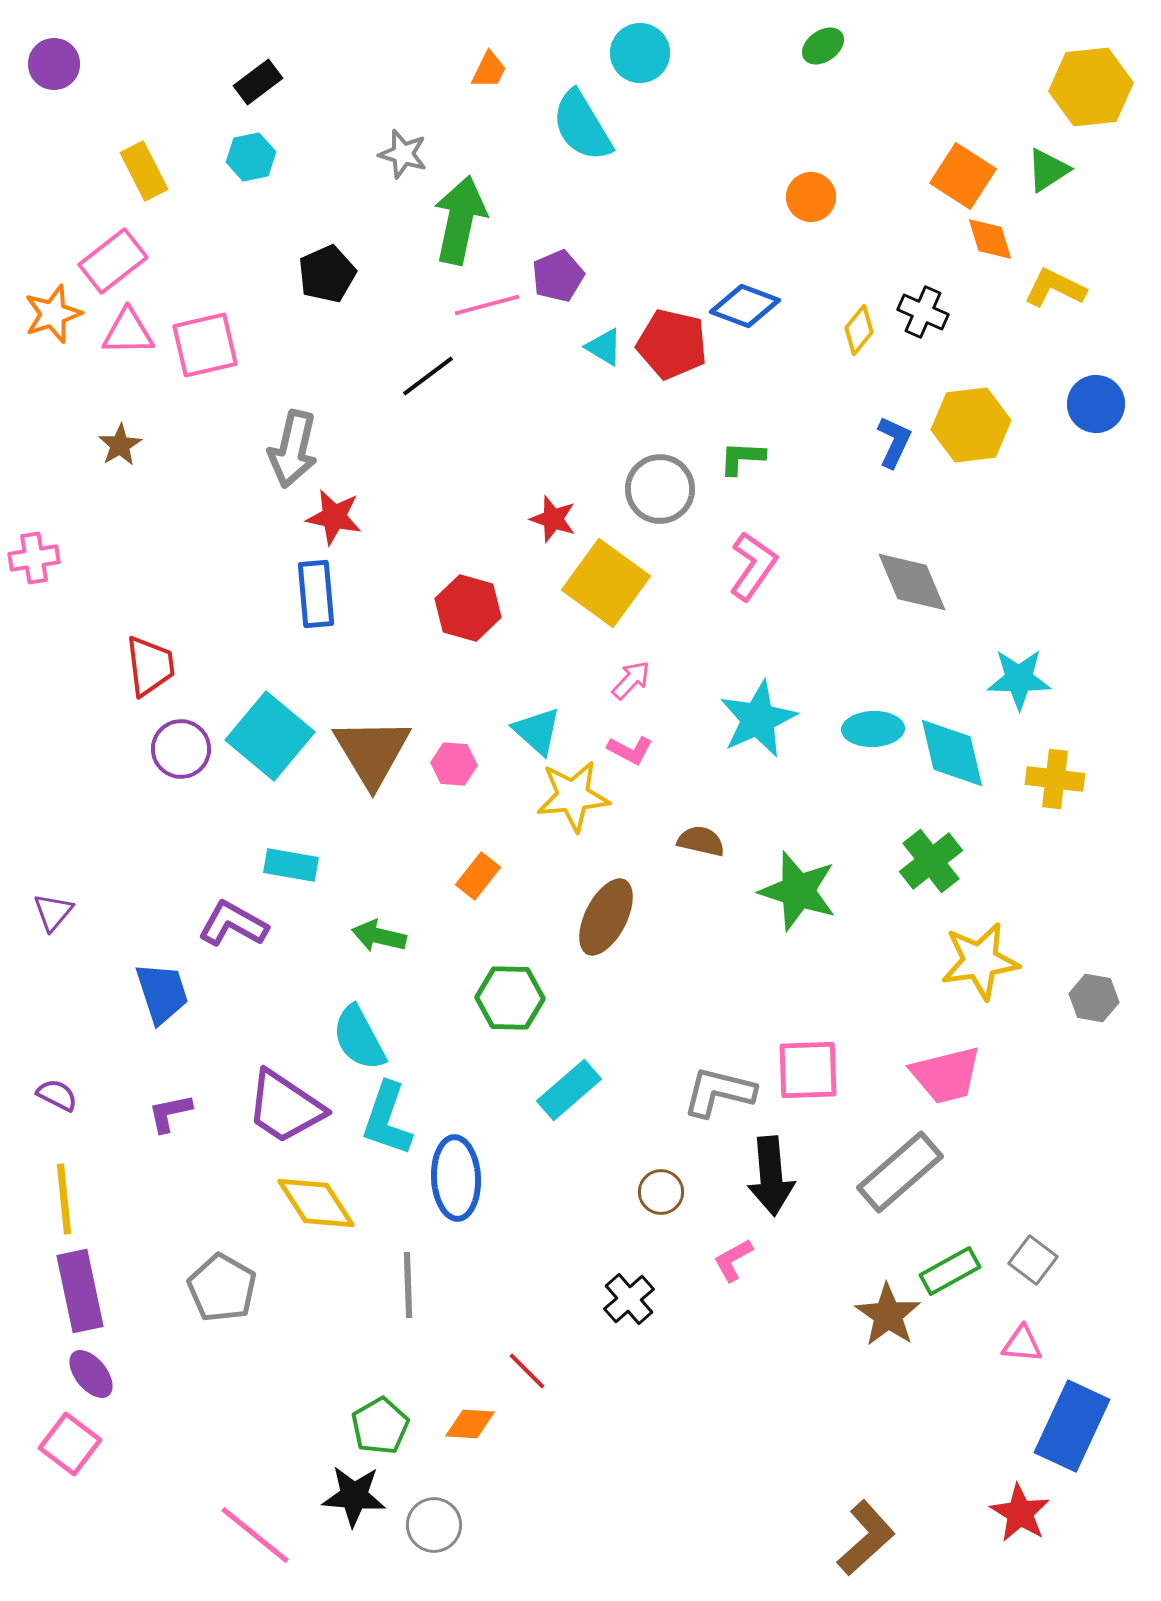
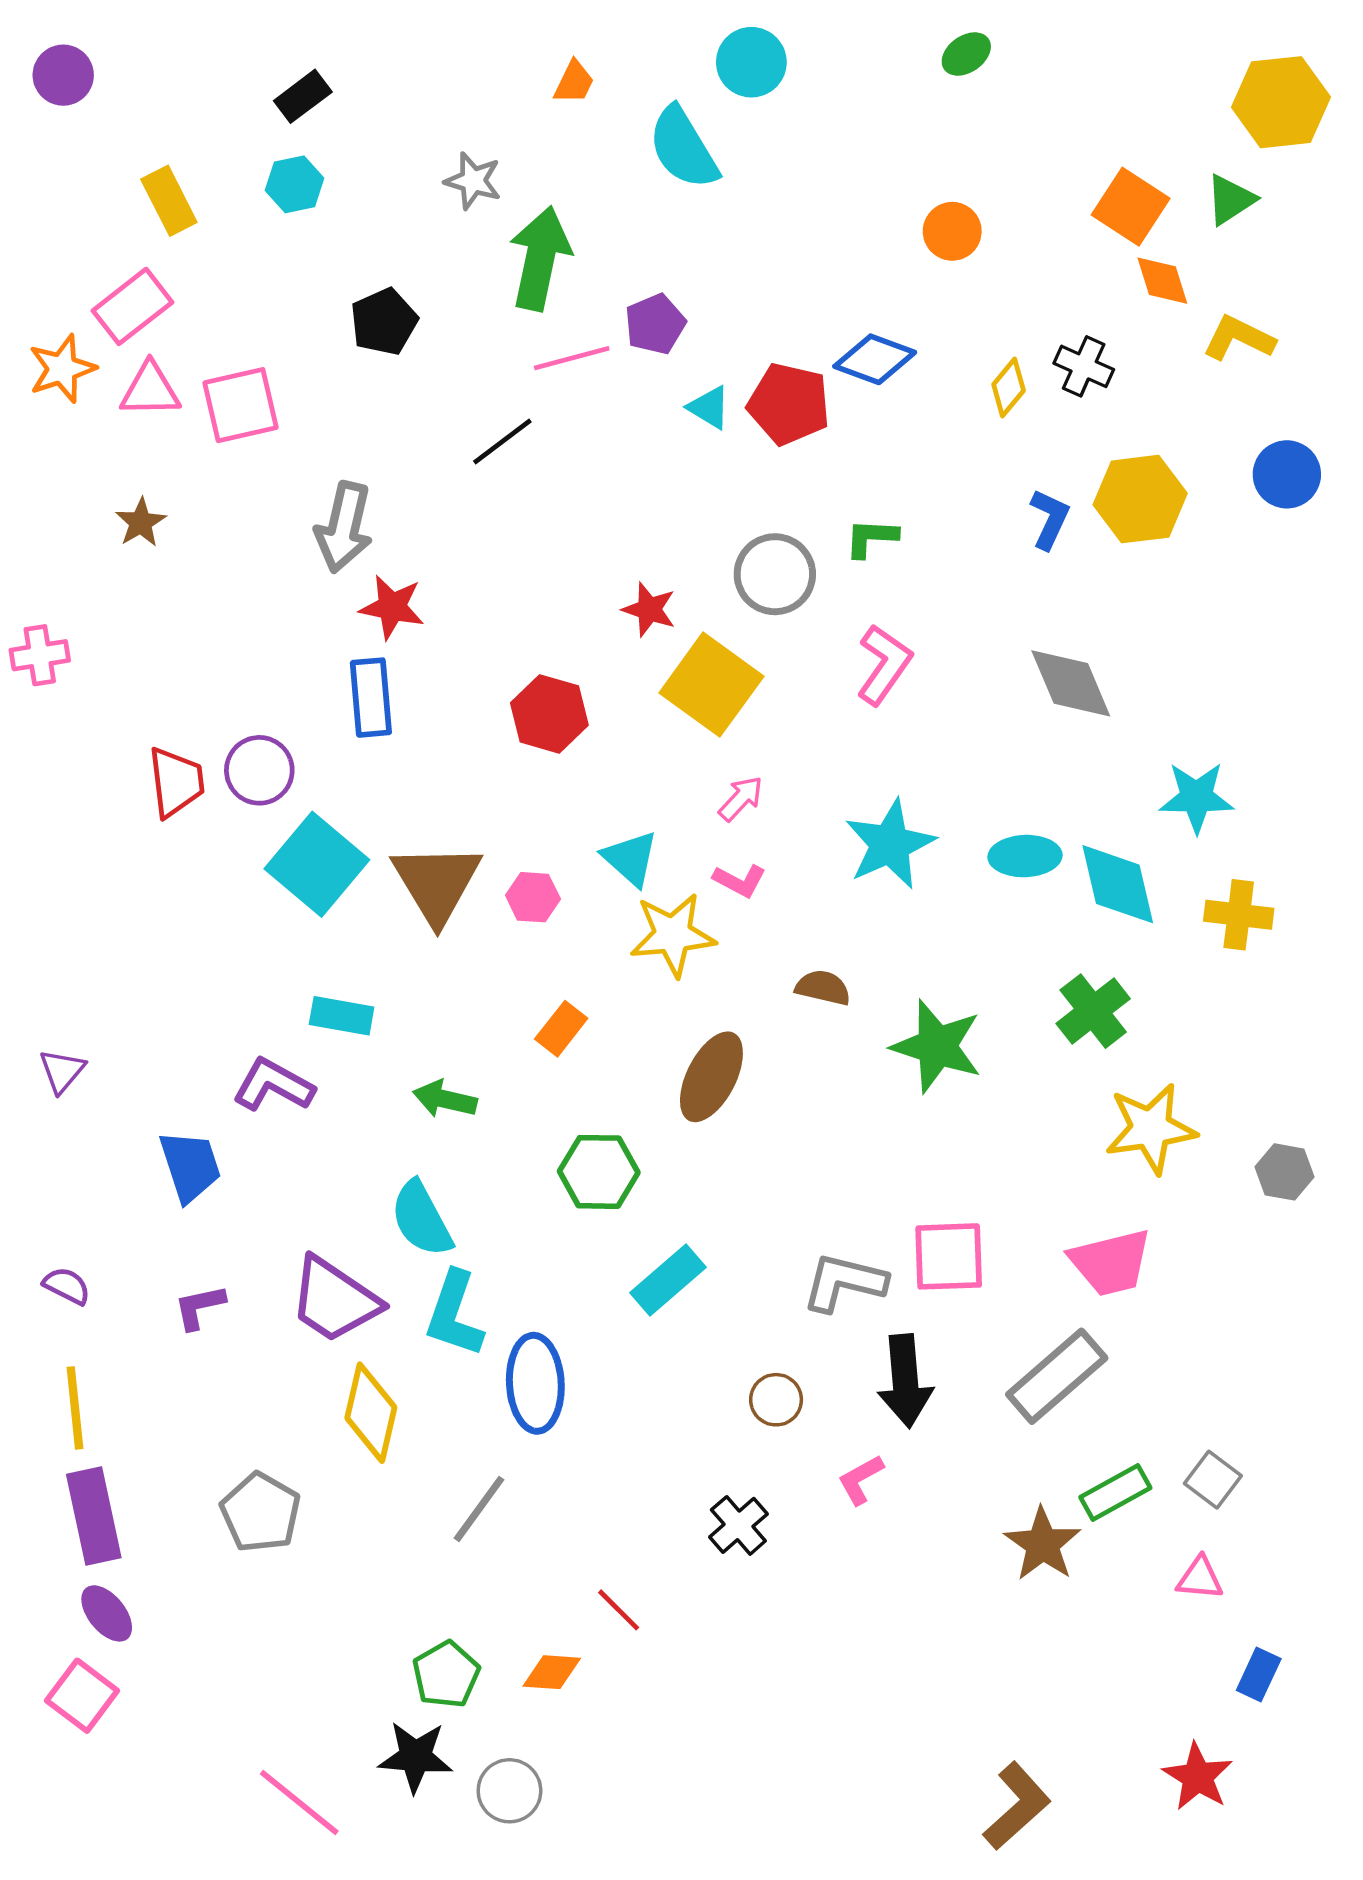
purple circle: (181, 749) -> (259, 770), moved
yellow diamond: (316, 1203) -> (371, 1413), turned 46
gray line: (408, 1285) -> (479, 1509), turned 38
blue rectangle: (1072, 1426) -> (1259, 1675), size x0.5

